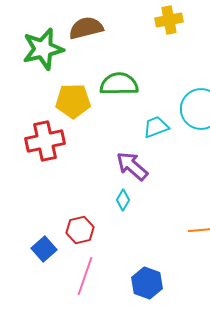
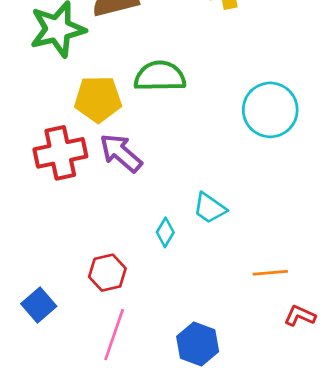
cyan trapezoid: (156, 127) -> (210, 208), moved, turned -124
purple arrow: (132, 166) -> (121, 153), moved
blue square: (44, 249) -> (39, 305), moved

